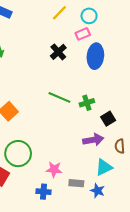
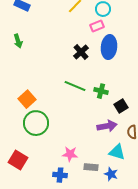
black cross: (58, 52) -> (81, 52), moved
green cross: (87, 103) -> (101, 91), turned 32
green circle: (18, 154) -> (36, 123), moved
cyan triangle: (104, 167) -> (117, 152), turned 42

